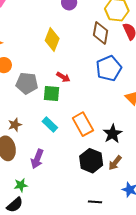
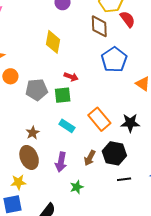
black star: (113, 134) -> (130, 123), turned -30
brown arrow: (115, 163) -> (90, 158), moved
green star: (21, 185) -> (77, 187), moved
black line: (95, 202) -> (124, 179), moved

